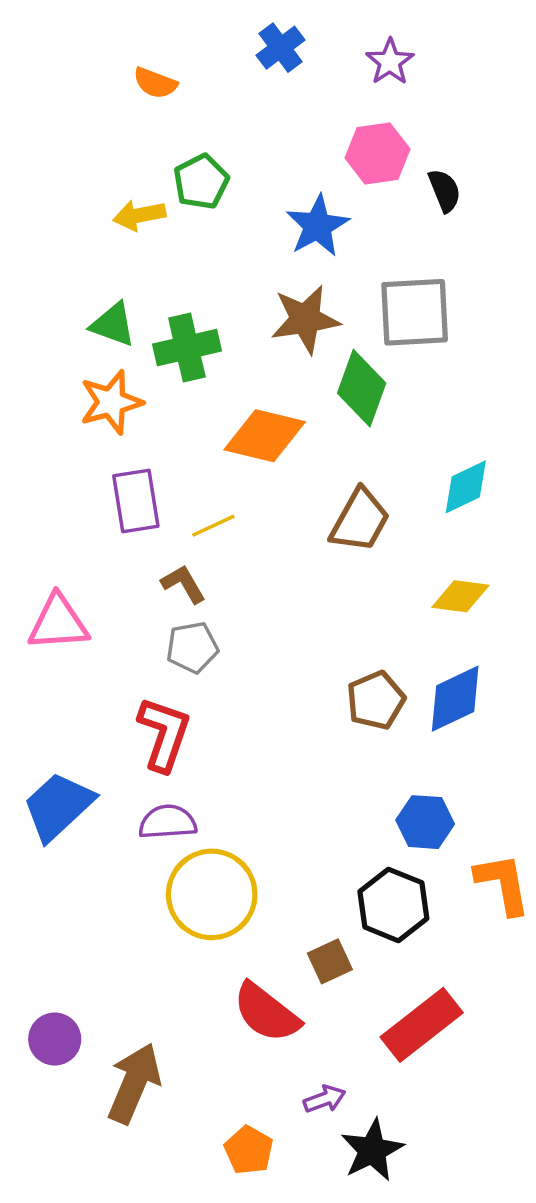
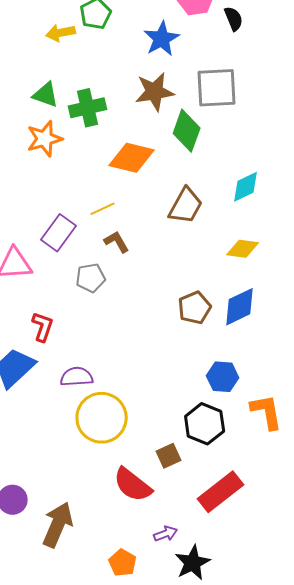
purple rectangle: (136, 501) -> (59, 233), moved, turned 45
brown L-shape: (183, 584) -> (117, 242), moved
red L-shape: (164, 734) -> (43, 327), moved, size x0.7

